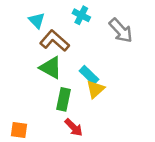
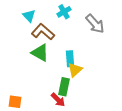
cyan cross: (81, 15) -> (64, 12), turned 32
cyan rectangle: (89, 75) -> (70, 59), turned 42
green rectangle: (63, 99) -> (64, 87), moved

